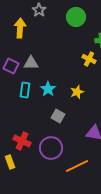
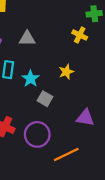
gray triangle: (31, 63) -> (27, 38), moved
cyan star: (48, 89) -> (31, 79), moved

